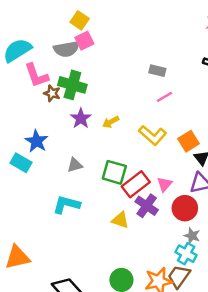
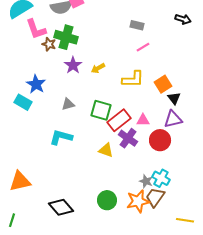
yellow L-shape: (153, 135) -> (133, 79), turned -40
pink triangle: (165, 184) -> (143, 120), turned 48
gray star: (192, 236) -> (146, 181), moved

